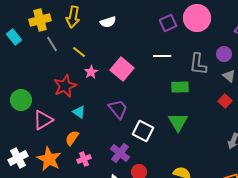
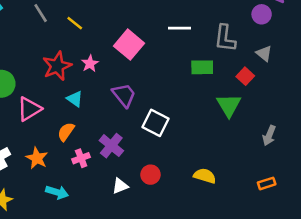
purple circle: (224, 54) -> (262, 14), moved
pink star: (91, 72) -> (90, 64), moved
red square: (225, 101) -> (245, 76), moved
green triangle: (178, 122) -> (229, 105), moved
purple cross: (120, 153) -> (111, 146), moved
orange star: (49, 159) -> (37, 158), size x0.7

